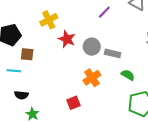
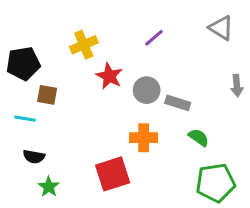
purple line: (104, 12) -> (154, 38), moved
orange cross: (92, 78) -> (144, 138), turned 30
red square: (73, 103) -> (113, 174), size x1.6

